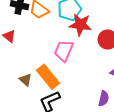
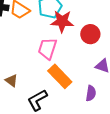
orange rectangle: (48, 77) -> (60, 76), moved

